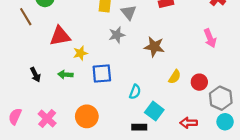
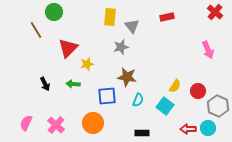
red triangle: (60, 36) -> (68, 48), turned -35
brown star: (154, 47) -> (127, 77), moved
blue square: (102, 74) -> (107, 96), moved
cyan square: (154, 111) -> (165, 106), moved
cyan circle: (225, 122) -> (208, 128), moved

